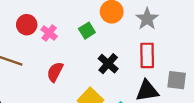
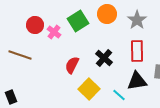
green square: (87, 31) -> (78, 21), moved, size x1.5
red semicircle: (55, 72) -> (72, 65), moved

